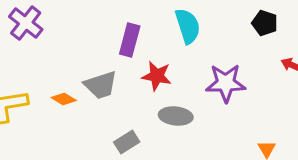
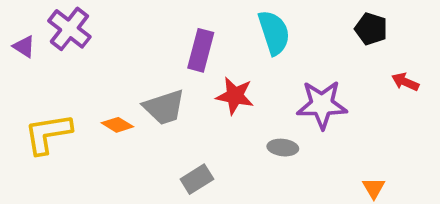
gray ellipse: (176, 116) -> (283, 148), moved, size x0.7

